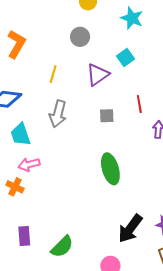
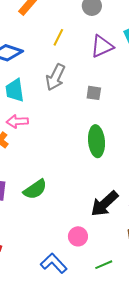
gray square: (107, 116) -> (94, 93), moved
green semicircle: (62, 247) -> (35, 189), moved

